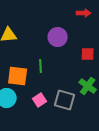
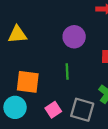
green line: (41, 66) -> (67, 72), moved

